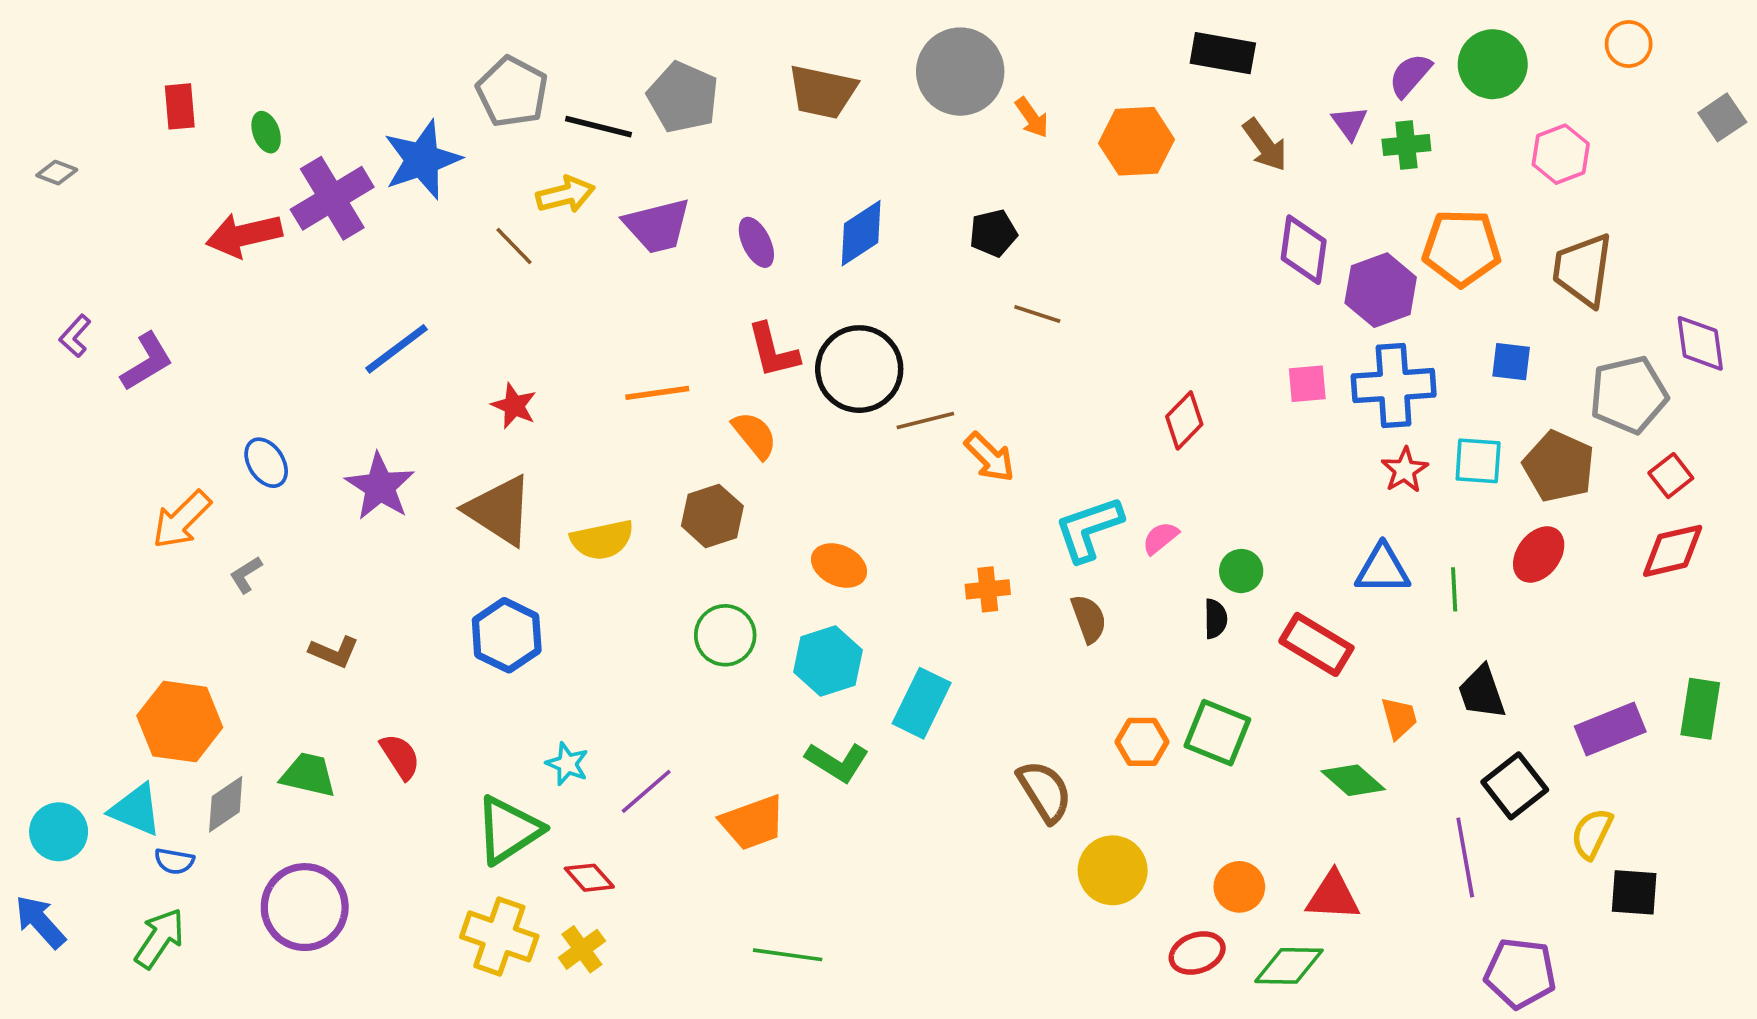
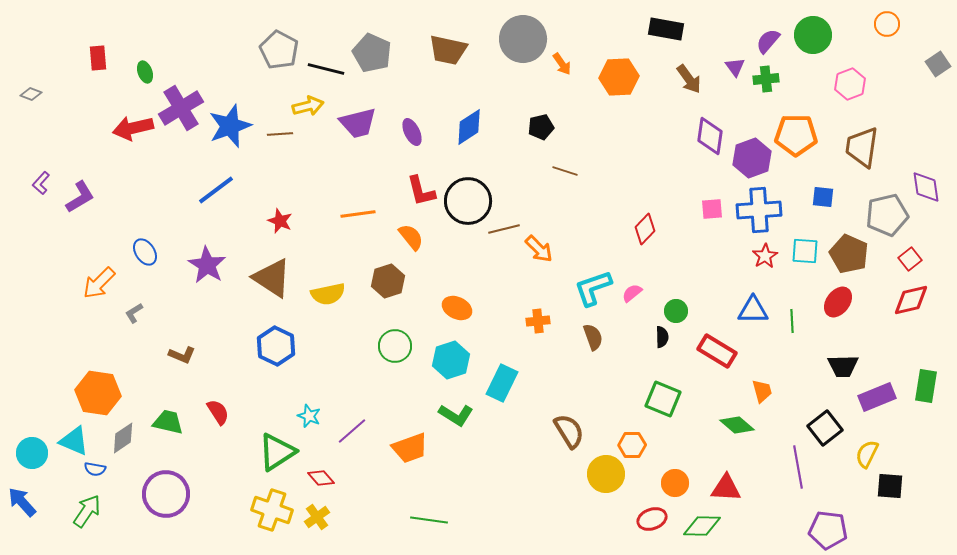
blue star: (422, 160) -> (230, 126), moved
brown line: (514, 246) -> (280, 134), turned -50
black trapezoid: (1482, 692) -> (843, 366), moved, turned -72
orange hexagon: (1142, 742) -> (632, 445), moved

